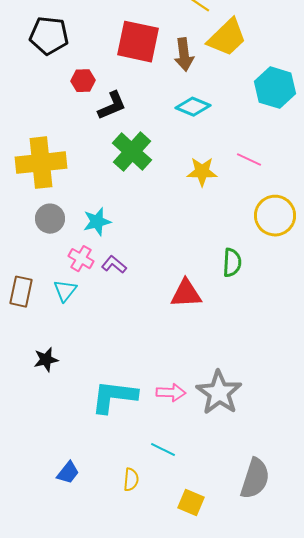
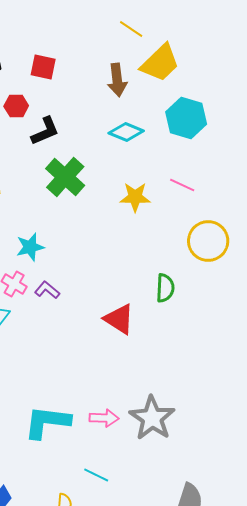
red square: (138, 42) -> (43, 67), moved, size x0.6
cyan hexagon: (275, 88) -> (186, 118), moved
red triangle: (186, 294) -> (119, 319), turned 36

